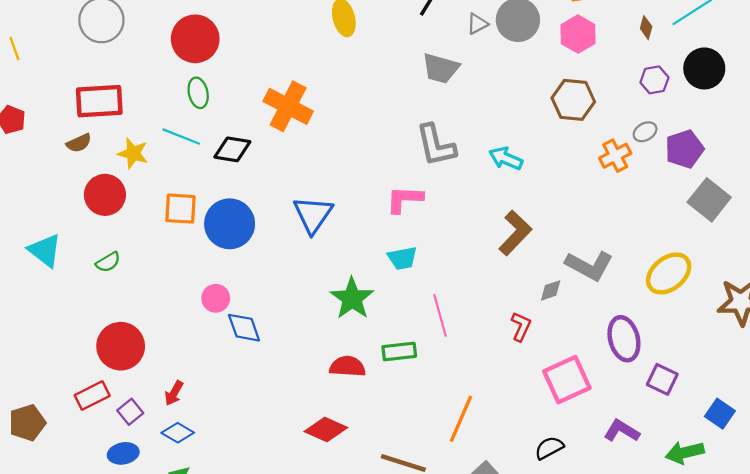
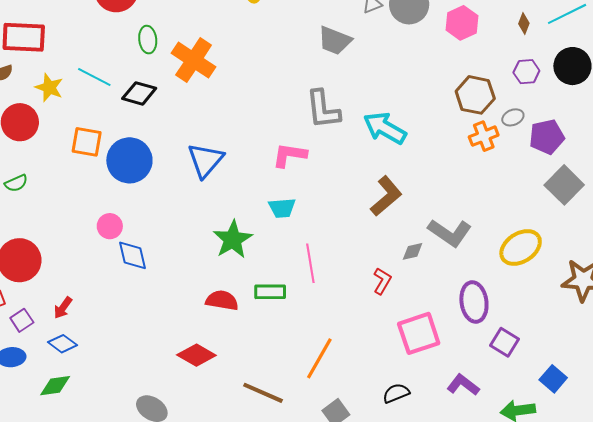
green ellipse: (198, 93) -> (148, 40), moved
brown hexagon: (573, 100) -> (475, 95), moved
cyan arrow: (506, 158) -> (385, 128), size x1.4

